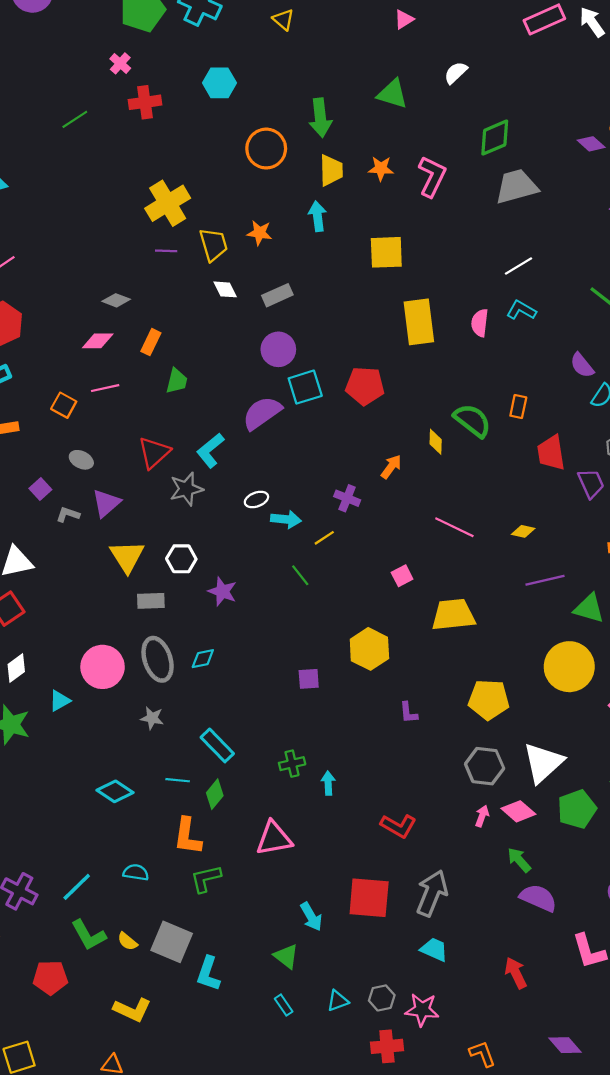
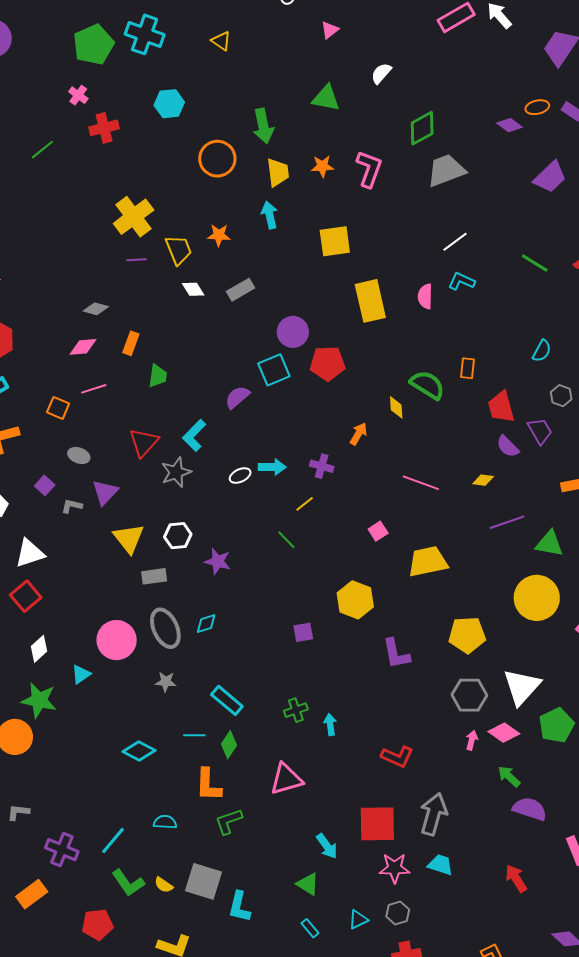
purple circle: (278, 349) -> (293, 332), moved
purple semicircle: (582, 365) -> (508, 446), moved
purple semicircle: (262, 413) -> (237, 397), size x0.7
cyan arrow: (286, 519) -> (272, 467), moved
purple L-shape: (408, 713) -> (396, 654), size x1.6
pink star: (422, 1010) -> (395, 868), moved

